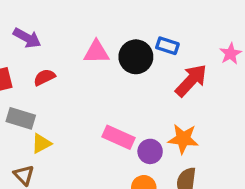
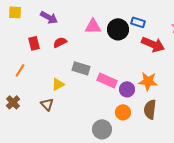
red arrow: (191, 80) -> (153, 44), turned 70
gray rectangle: (21, 118) -> (81, 68), moved

